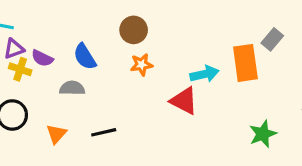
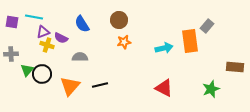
blue semicircle: (85, 57) -> (82, 24), moved
red triangle: (184, 101) -> (164, 88), moved
orange triangle: (56, 134) -> (70, 86), size x1.5
green star: (263, 134) -> (211, 89), moved

